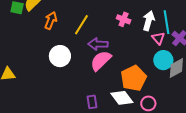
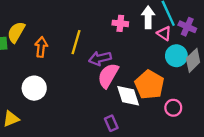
white circle: (60, 56) -> (34, 88), moved
white diamond: (122, 98) -> (128, 96), moved, turned 35

